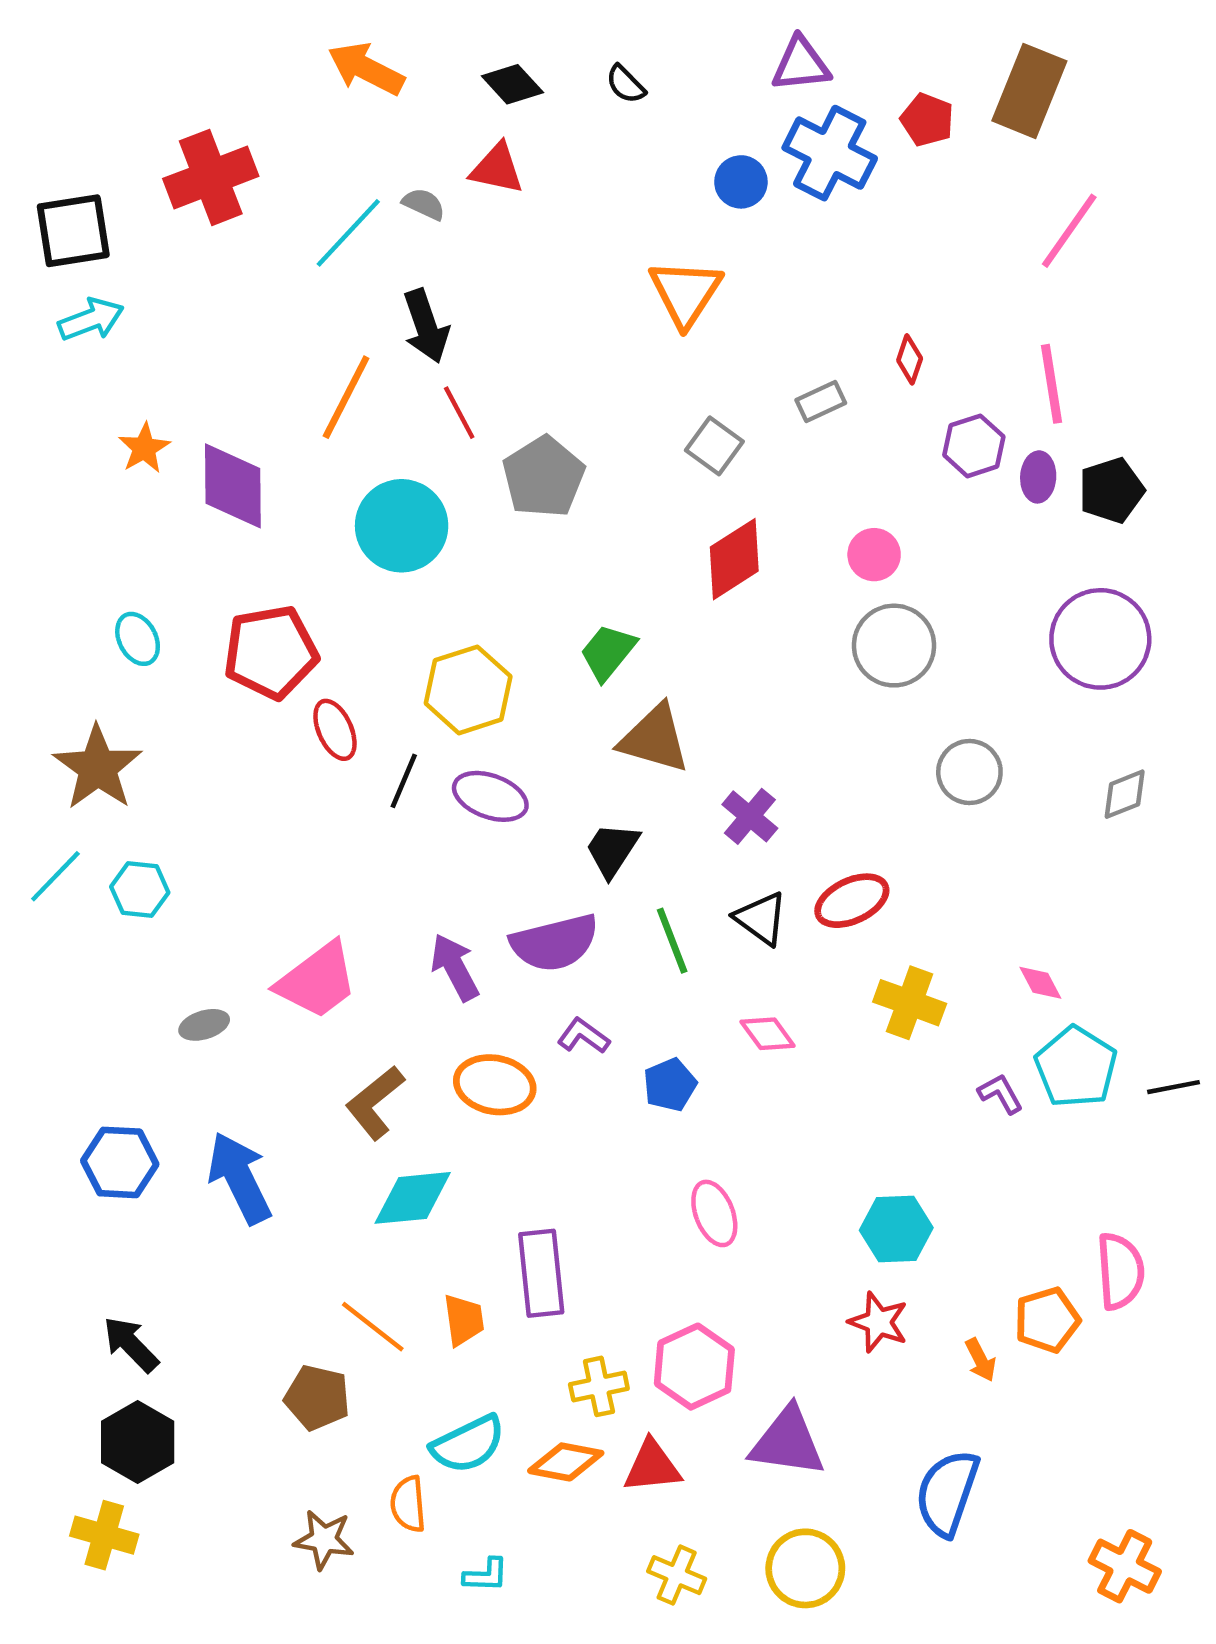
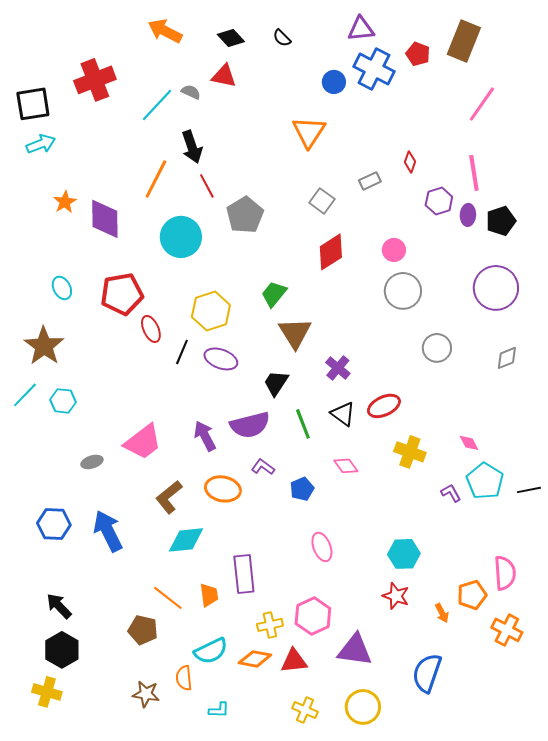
brown triangle: (654, 739) -> (295, 333), turned 42
orange cross: (1125, 1566) -> (507, 630), moved

